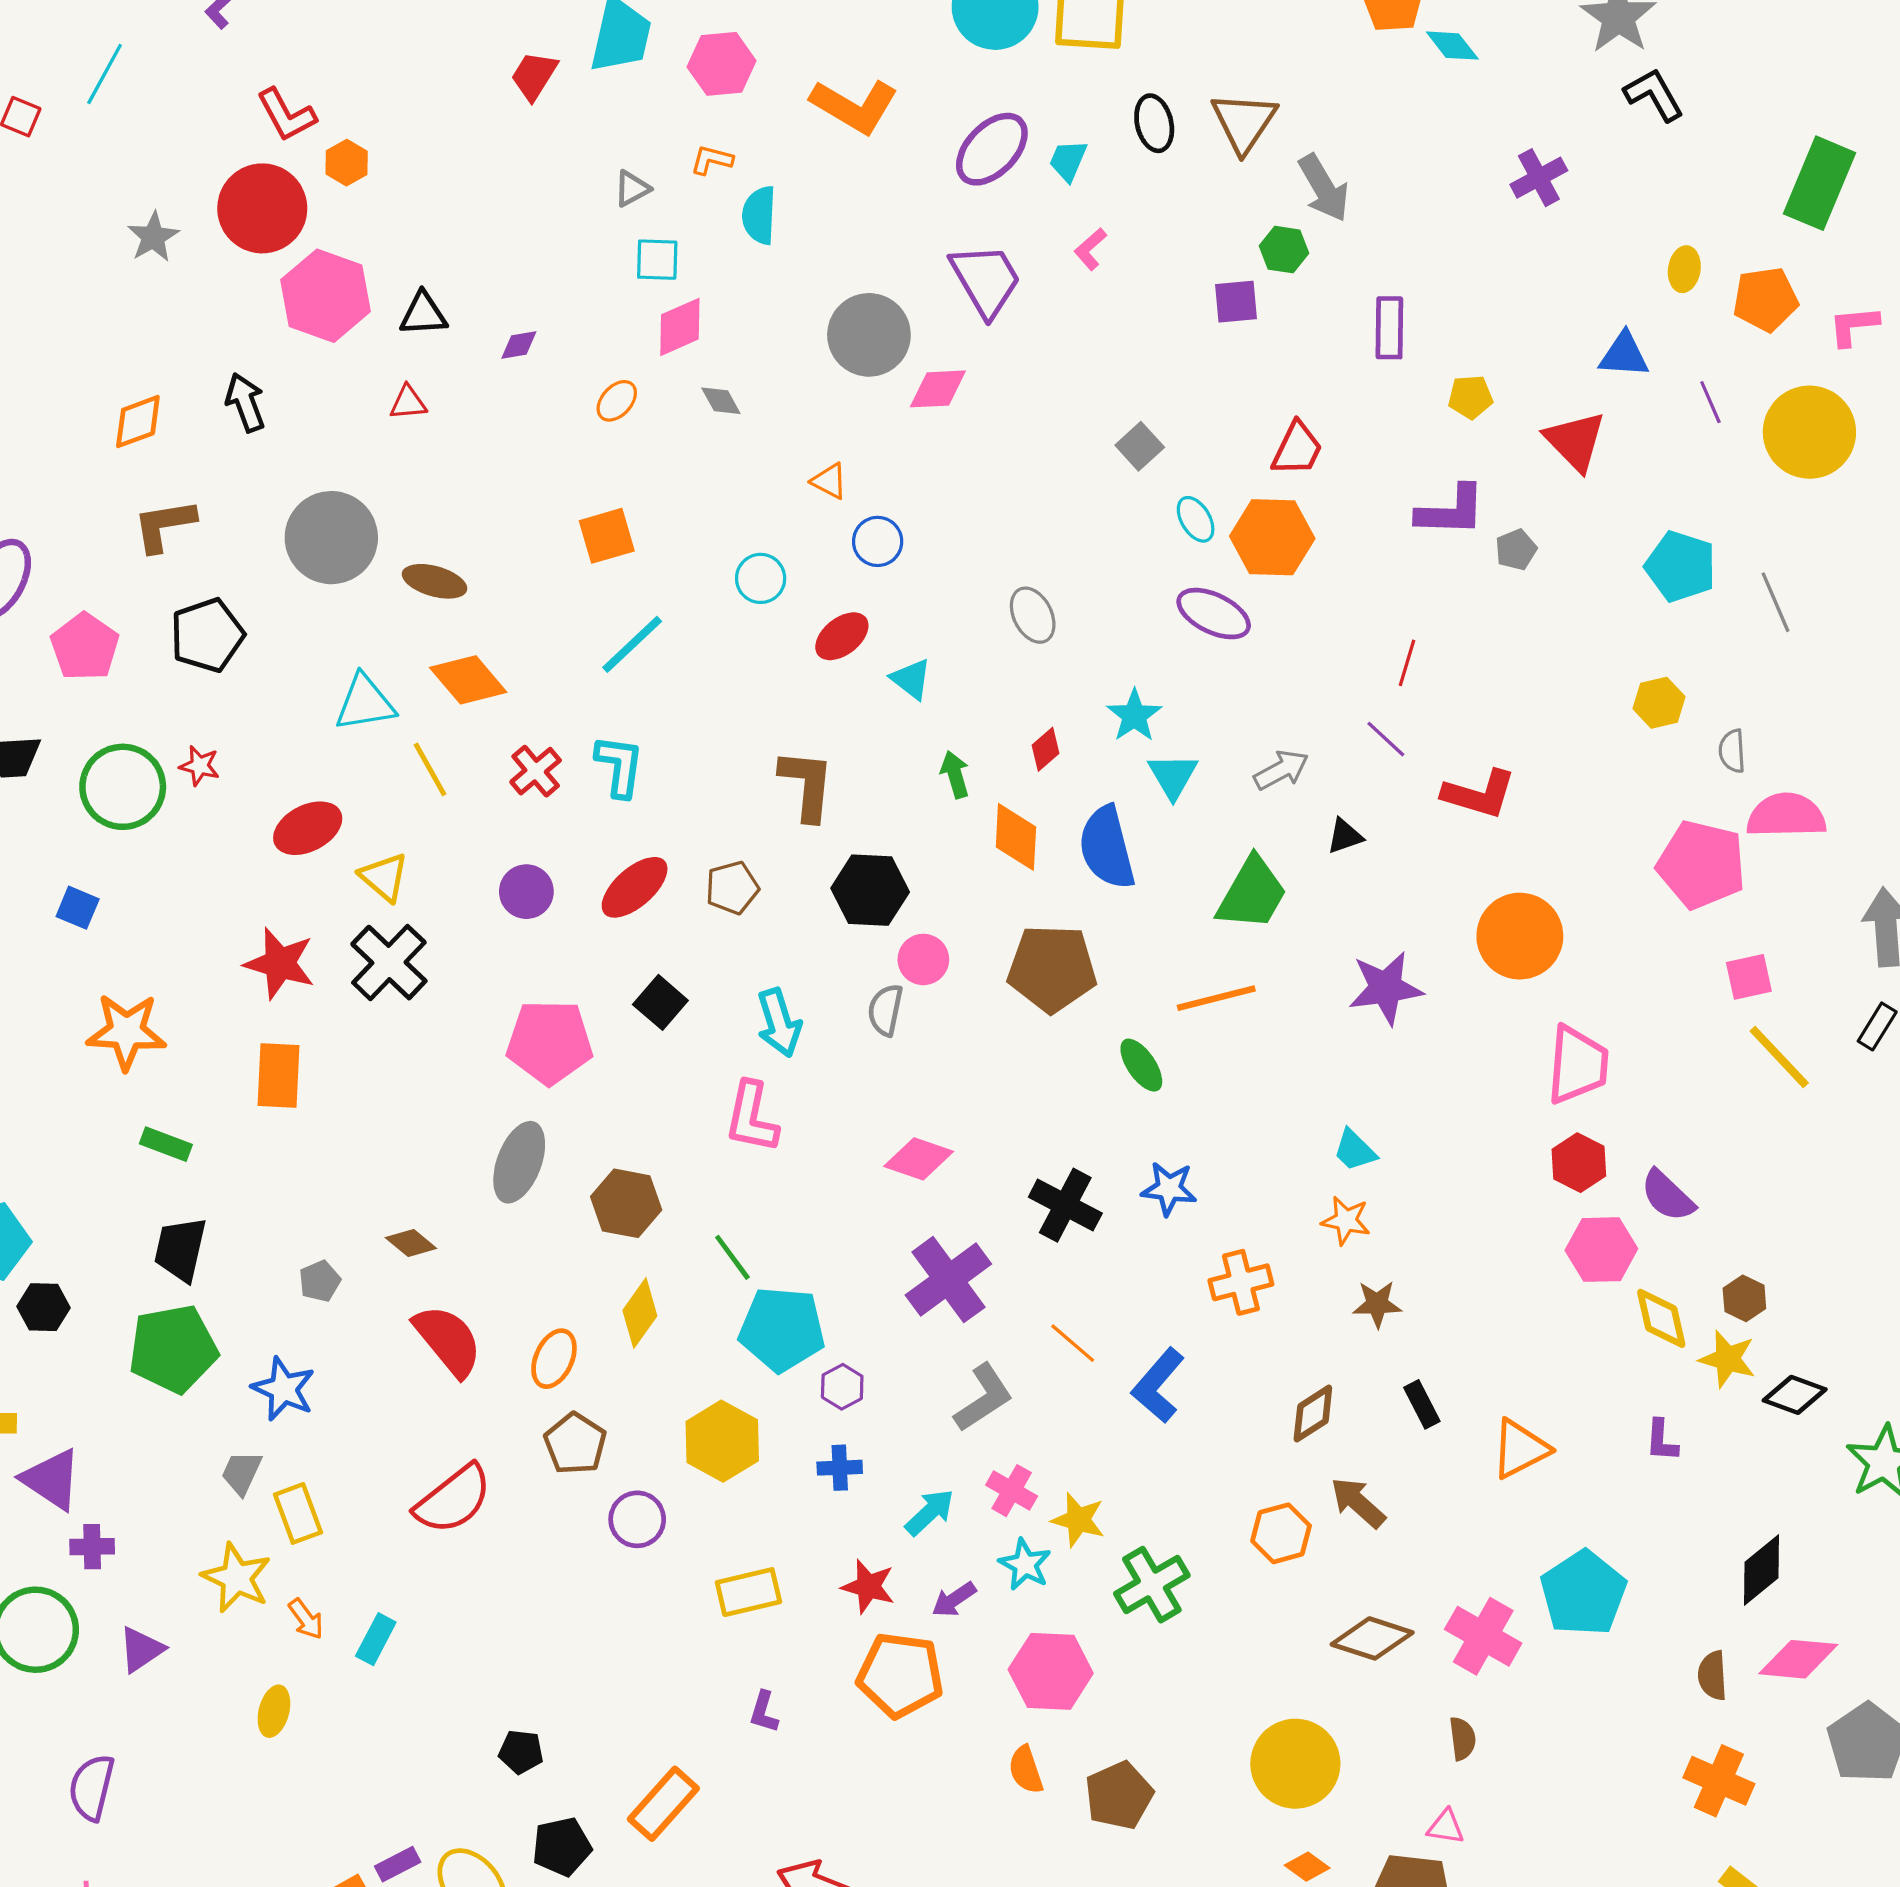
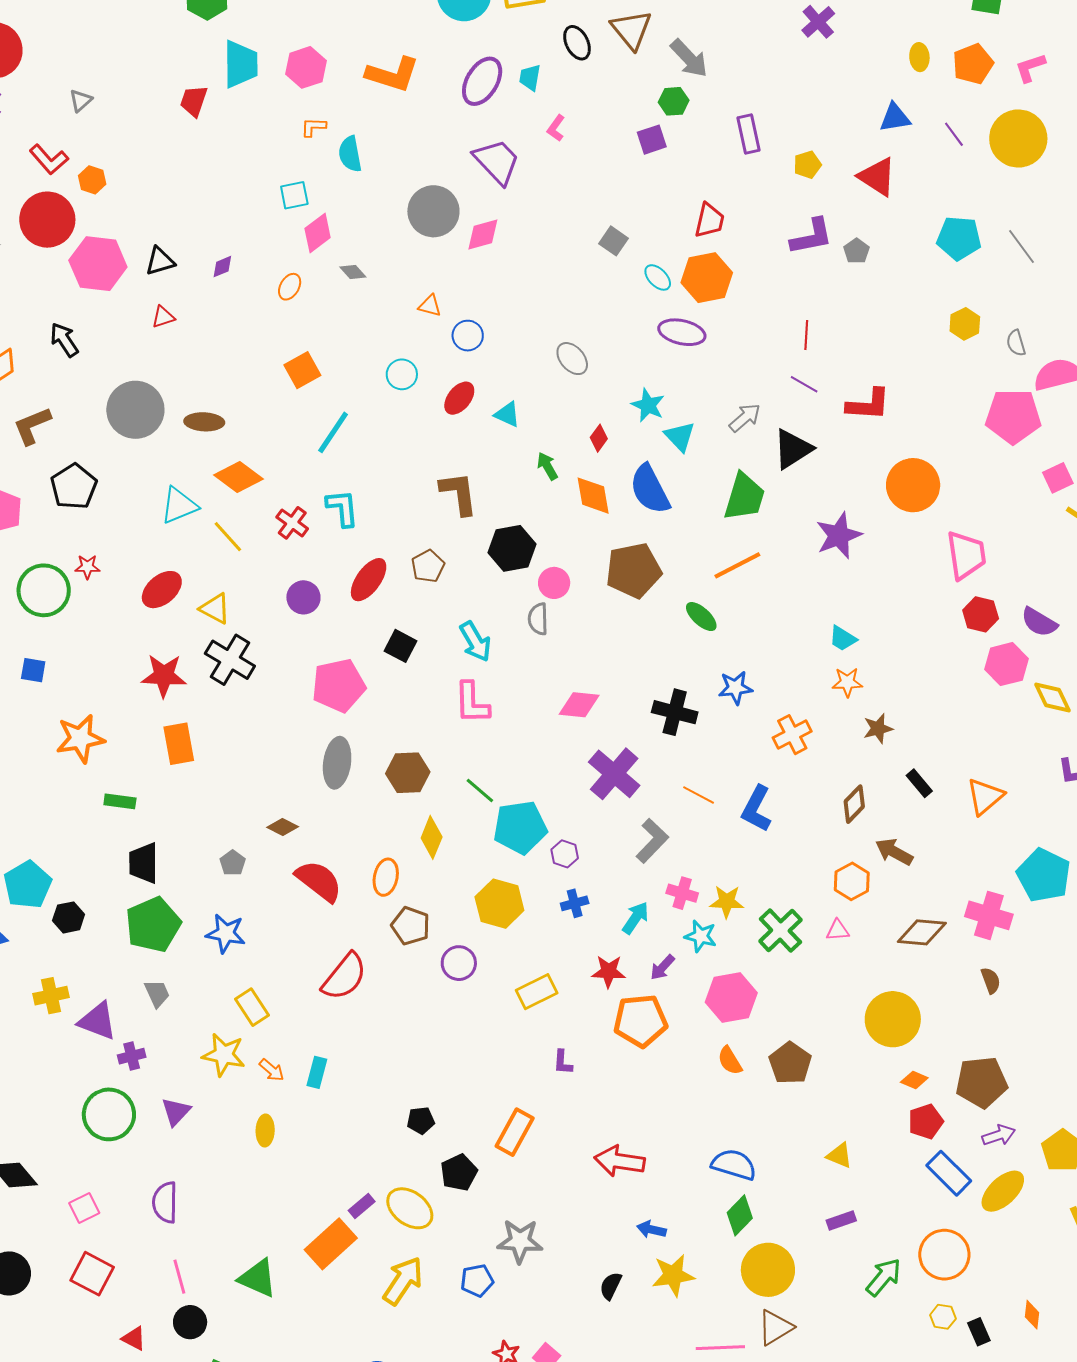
gray triangle: (632, 189) -> (81, 100), moved
black triangle: (1345, 836) -> (793, 449), size x1.8
gray trapezoid: (241, 1473) -> (157, 993), moved, turned 144
pink triangle: (1446, 1827) -> (838, 930), moved

